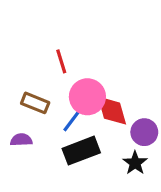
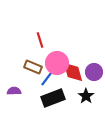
brown rectangle: (35, 103) -> (33, 67), moved
purple circle: (144, 132) -> (94, 72), moved
black star: (135, 163) -> (86, 96), moved

